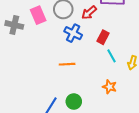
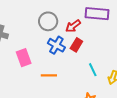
pink rectangle: (38, 15) -> (24, 58), moved
red rectangle: (103, 37) -> (76, 45), moved

